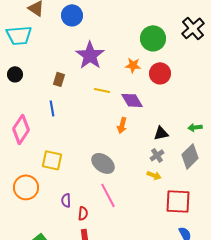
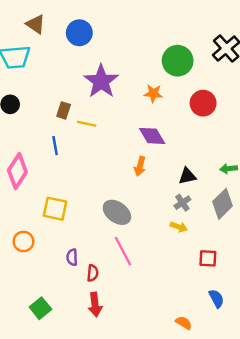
red circle: (160, 73) -> (203, 103), moved
yellow line: (102, 90) -> (87, 124), moved
orange circle: (26, 187) -> (23, 241), size x0.7
red square: (178, 201) -> (208, 258), size x0.6

